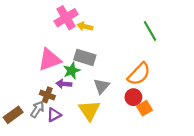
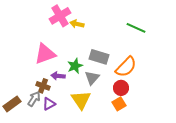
green line: (150, 31) -> (136, 28), turned -36
gray rectangle: (85, 57) -> (99, 57), moved
green star: (72, 71) -> (75, 66), moved
orange square: (144, 108) -> (119, 104), moved

